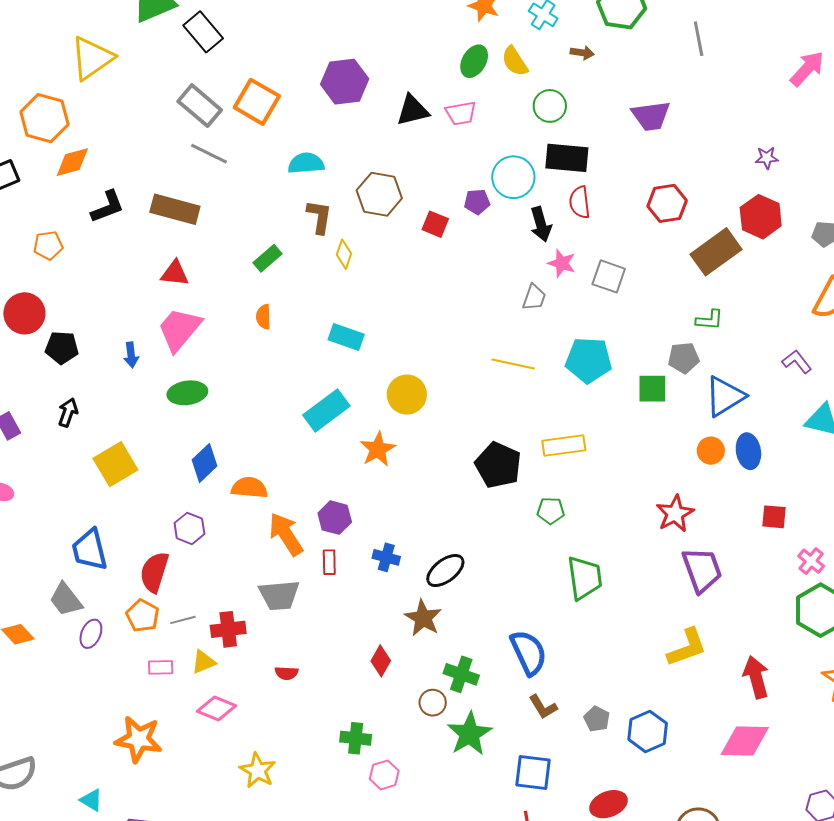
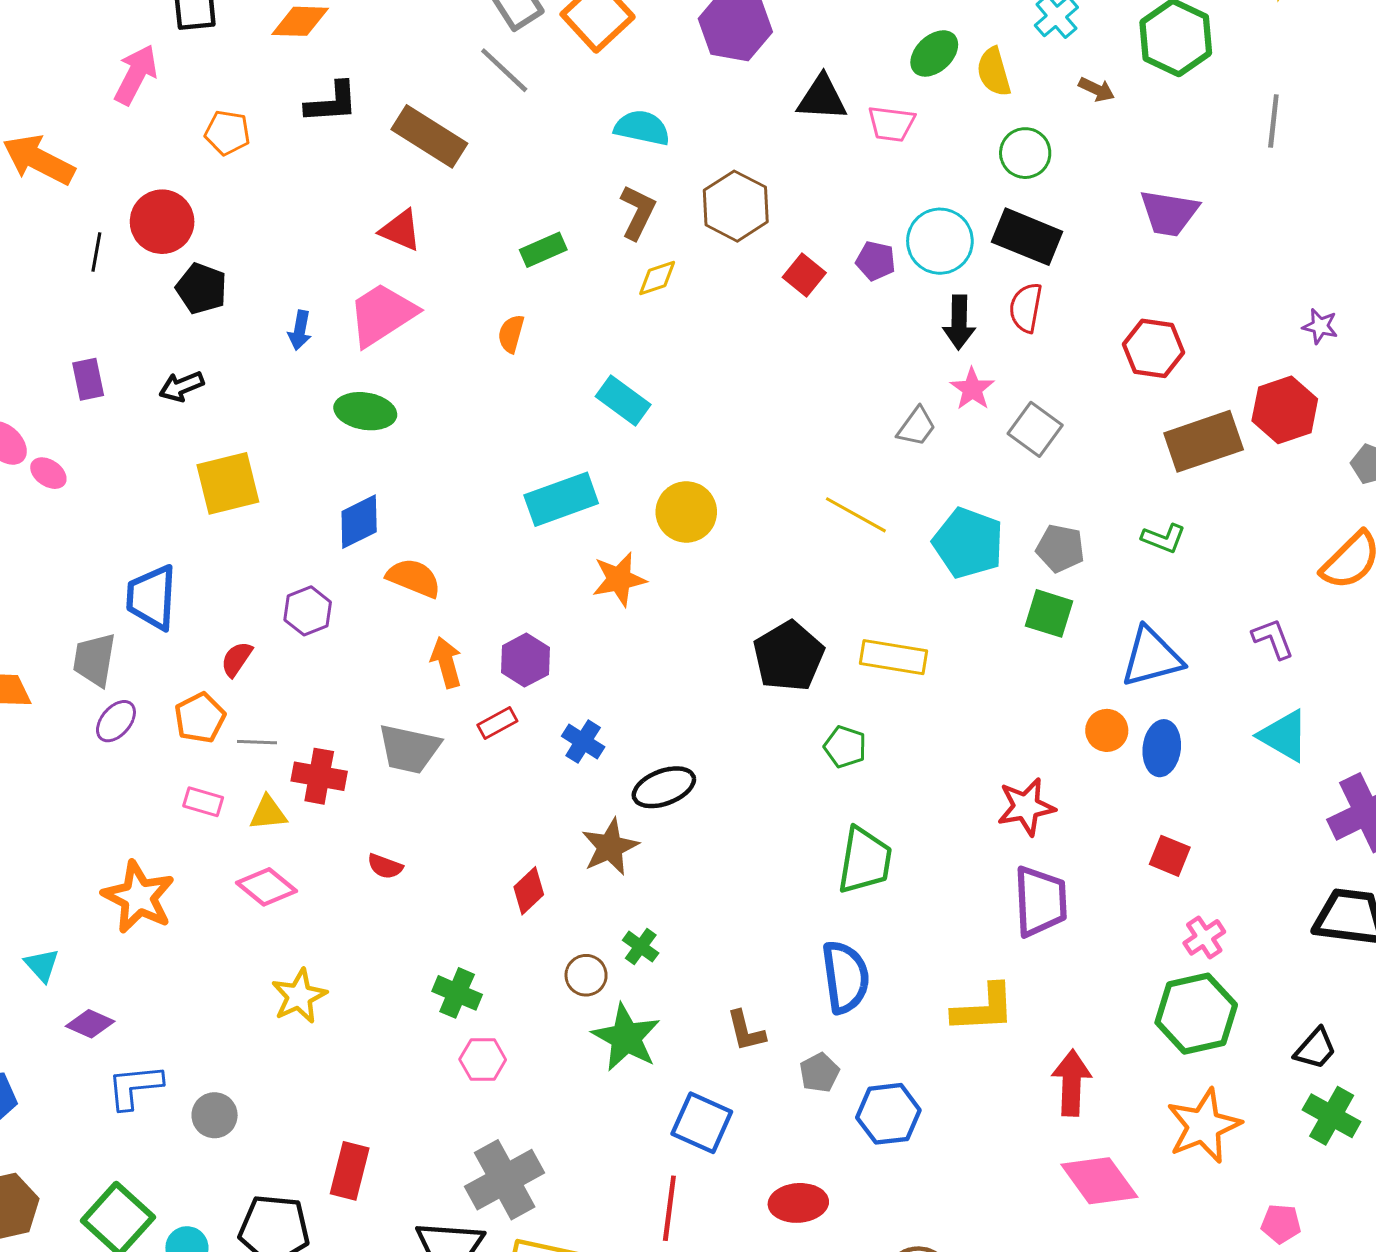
yellow diamond: (344, 254) -> (657, 278), turned 36
gray pentagon: (684, 358) -> (1060, 548), moved
black arrow: (68, 412) -> (181, 386), turned -148
orange arrow: (286, 534) -> (446, 662), size x0.7
red rectangle: (329, 562) -> (497, 723), turned 45
red semicircle: (154, 572) -> (237, 659), size x0.6
gray trapezoid: (66, 600) -> (94, 660), turned 30
blue semicircle: (529, 653) -> (845, 977), moved
green cross: (461, 674) -> (641, 947), size x0.7
green star: (469, 734) -> (626, 1037), turned -30
pink diamond: (745, 741) -> (1099, 1181), moved, turned 36

